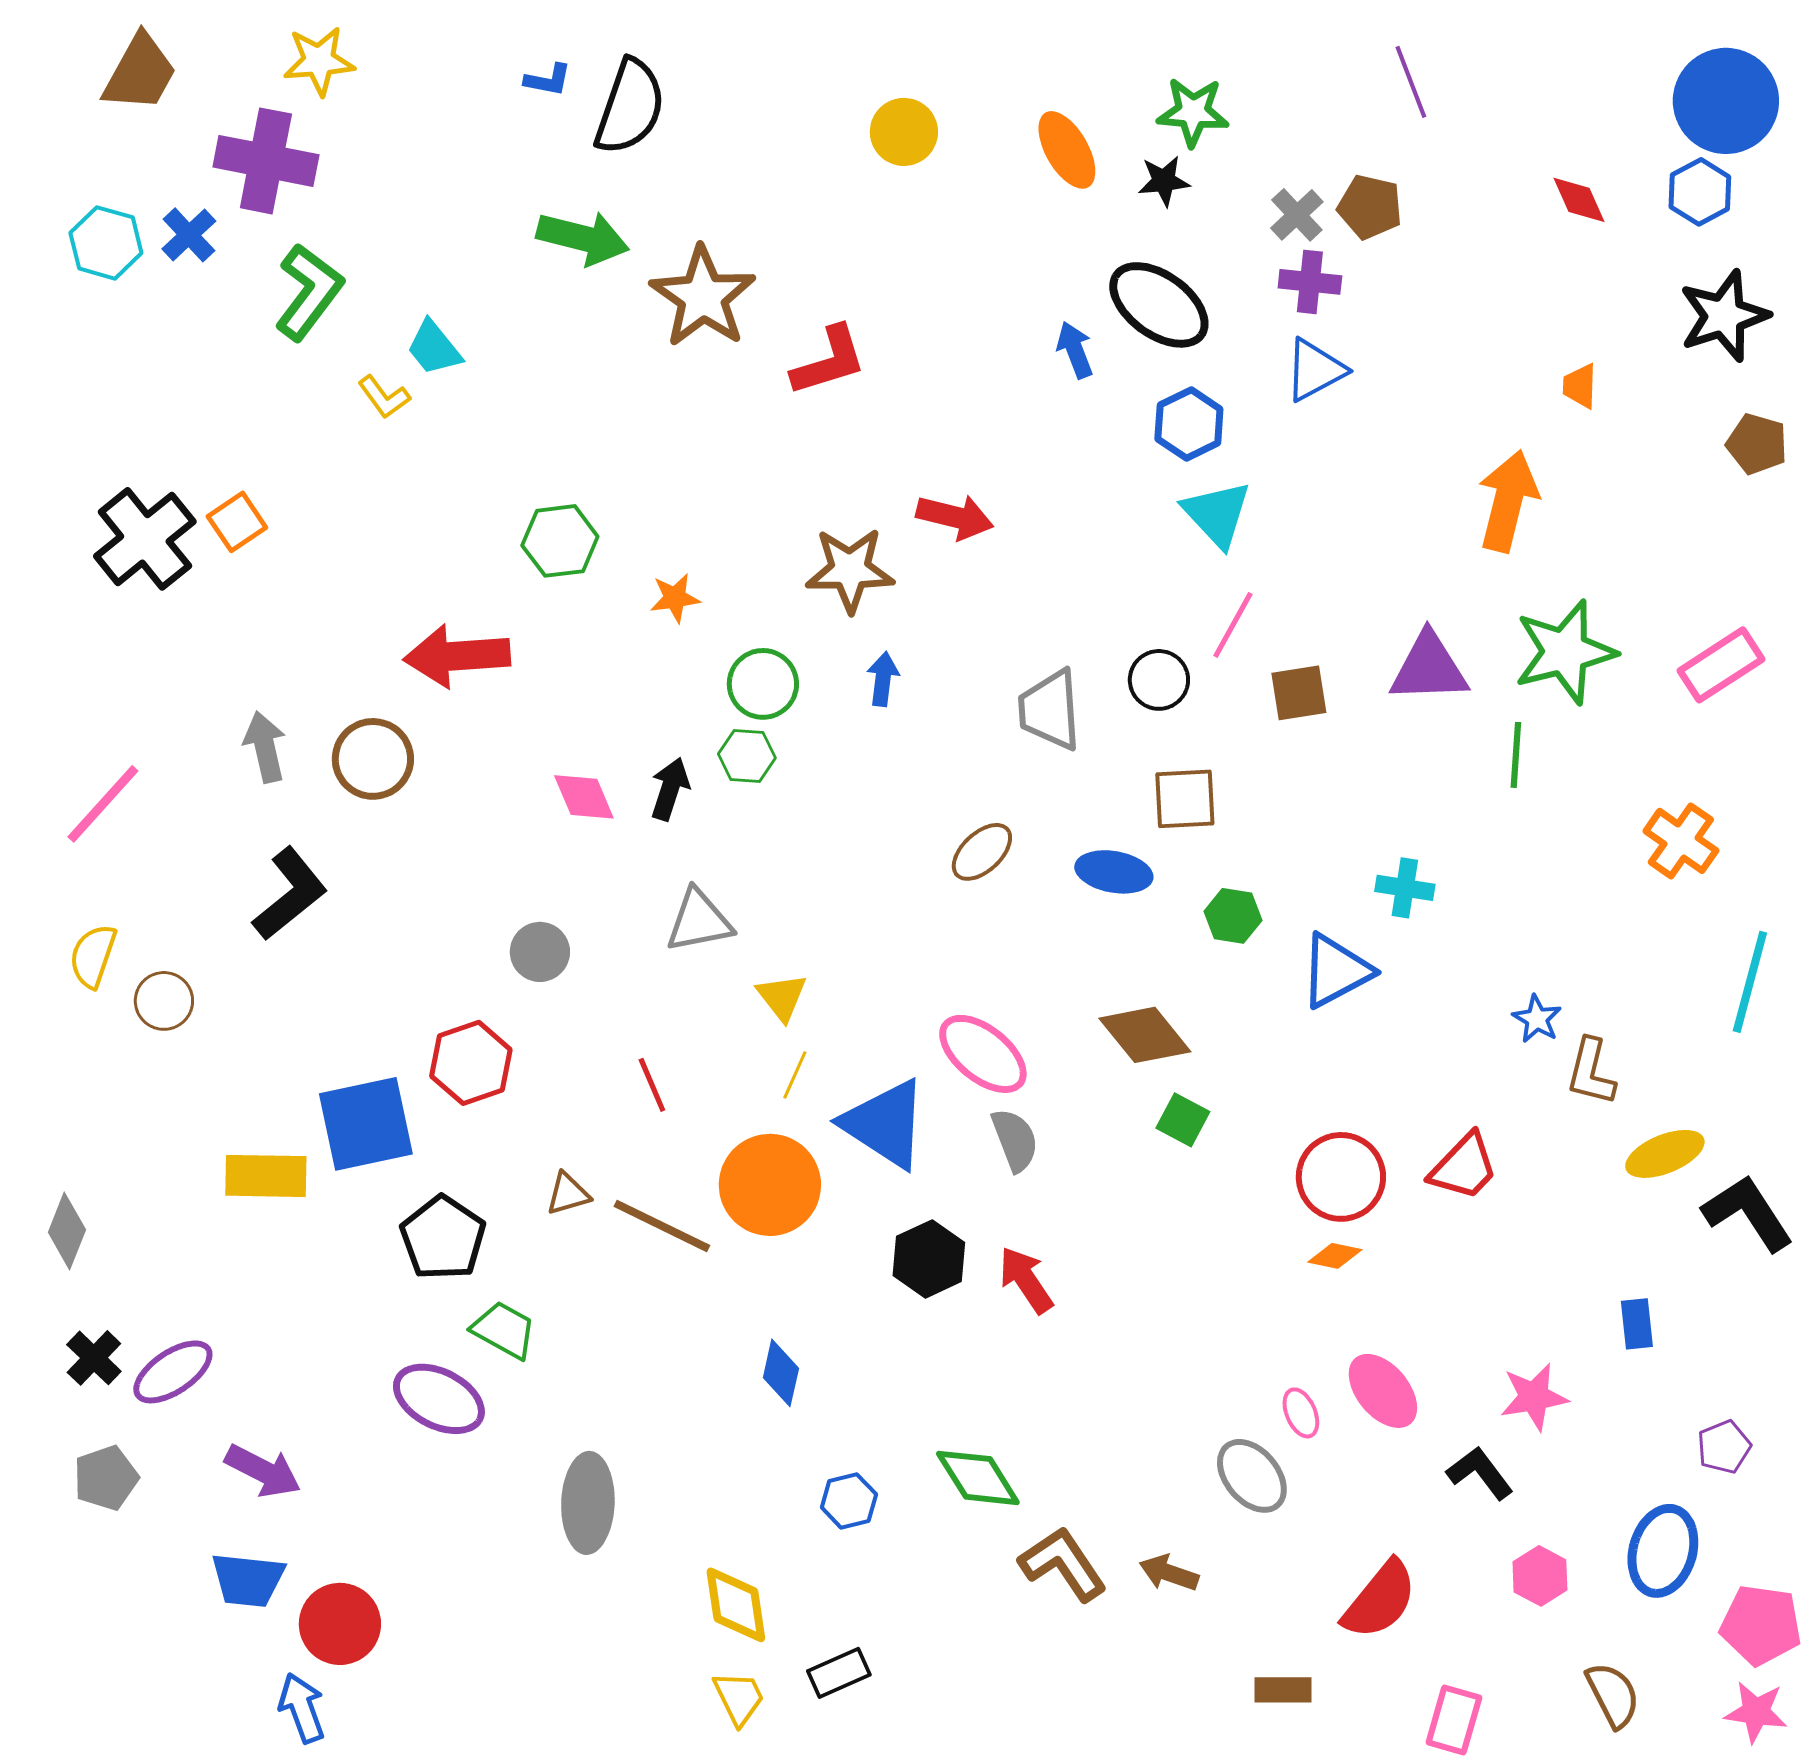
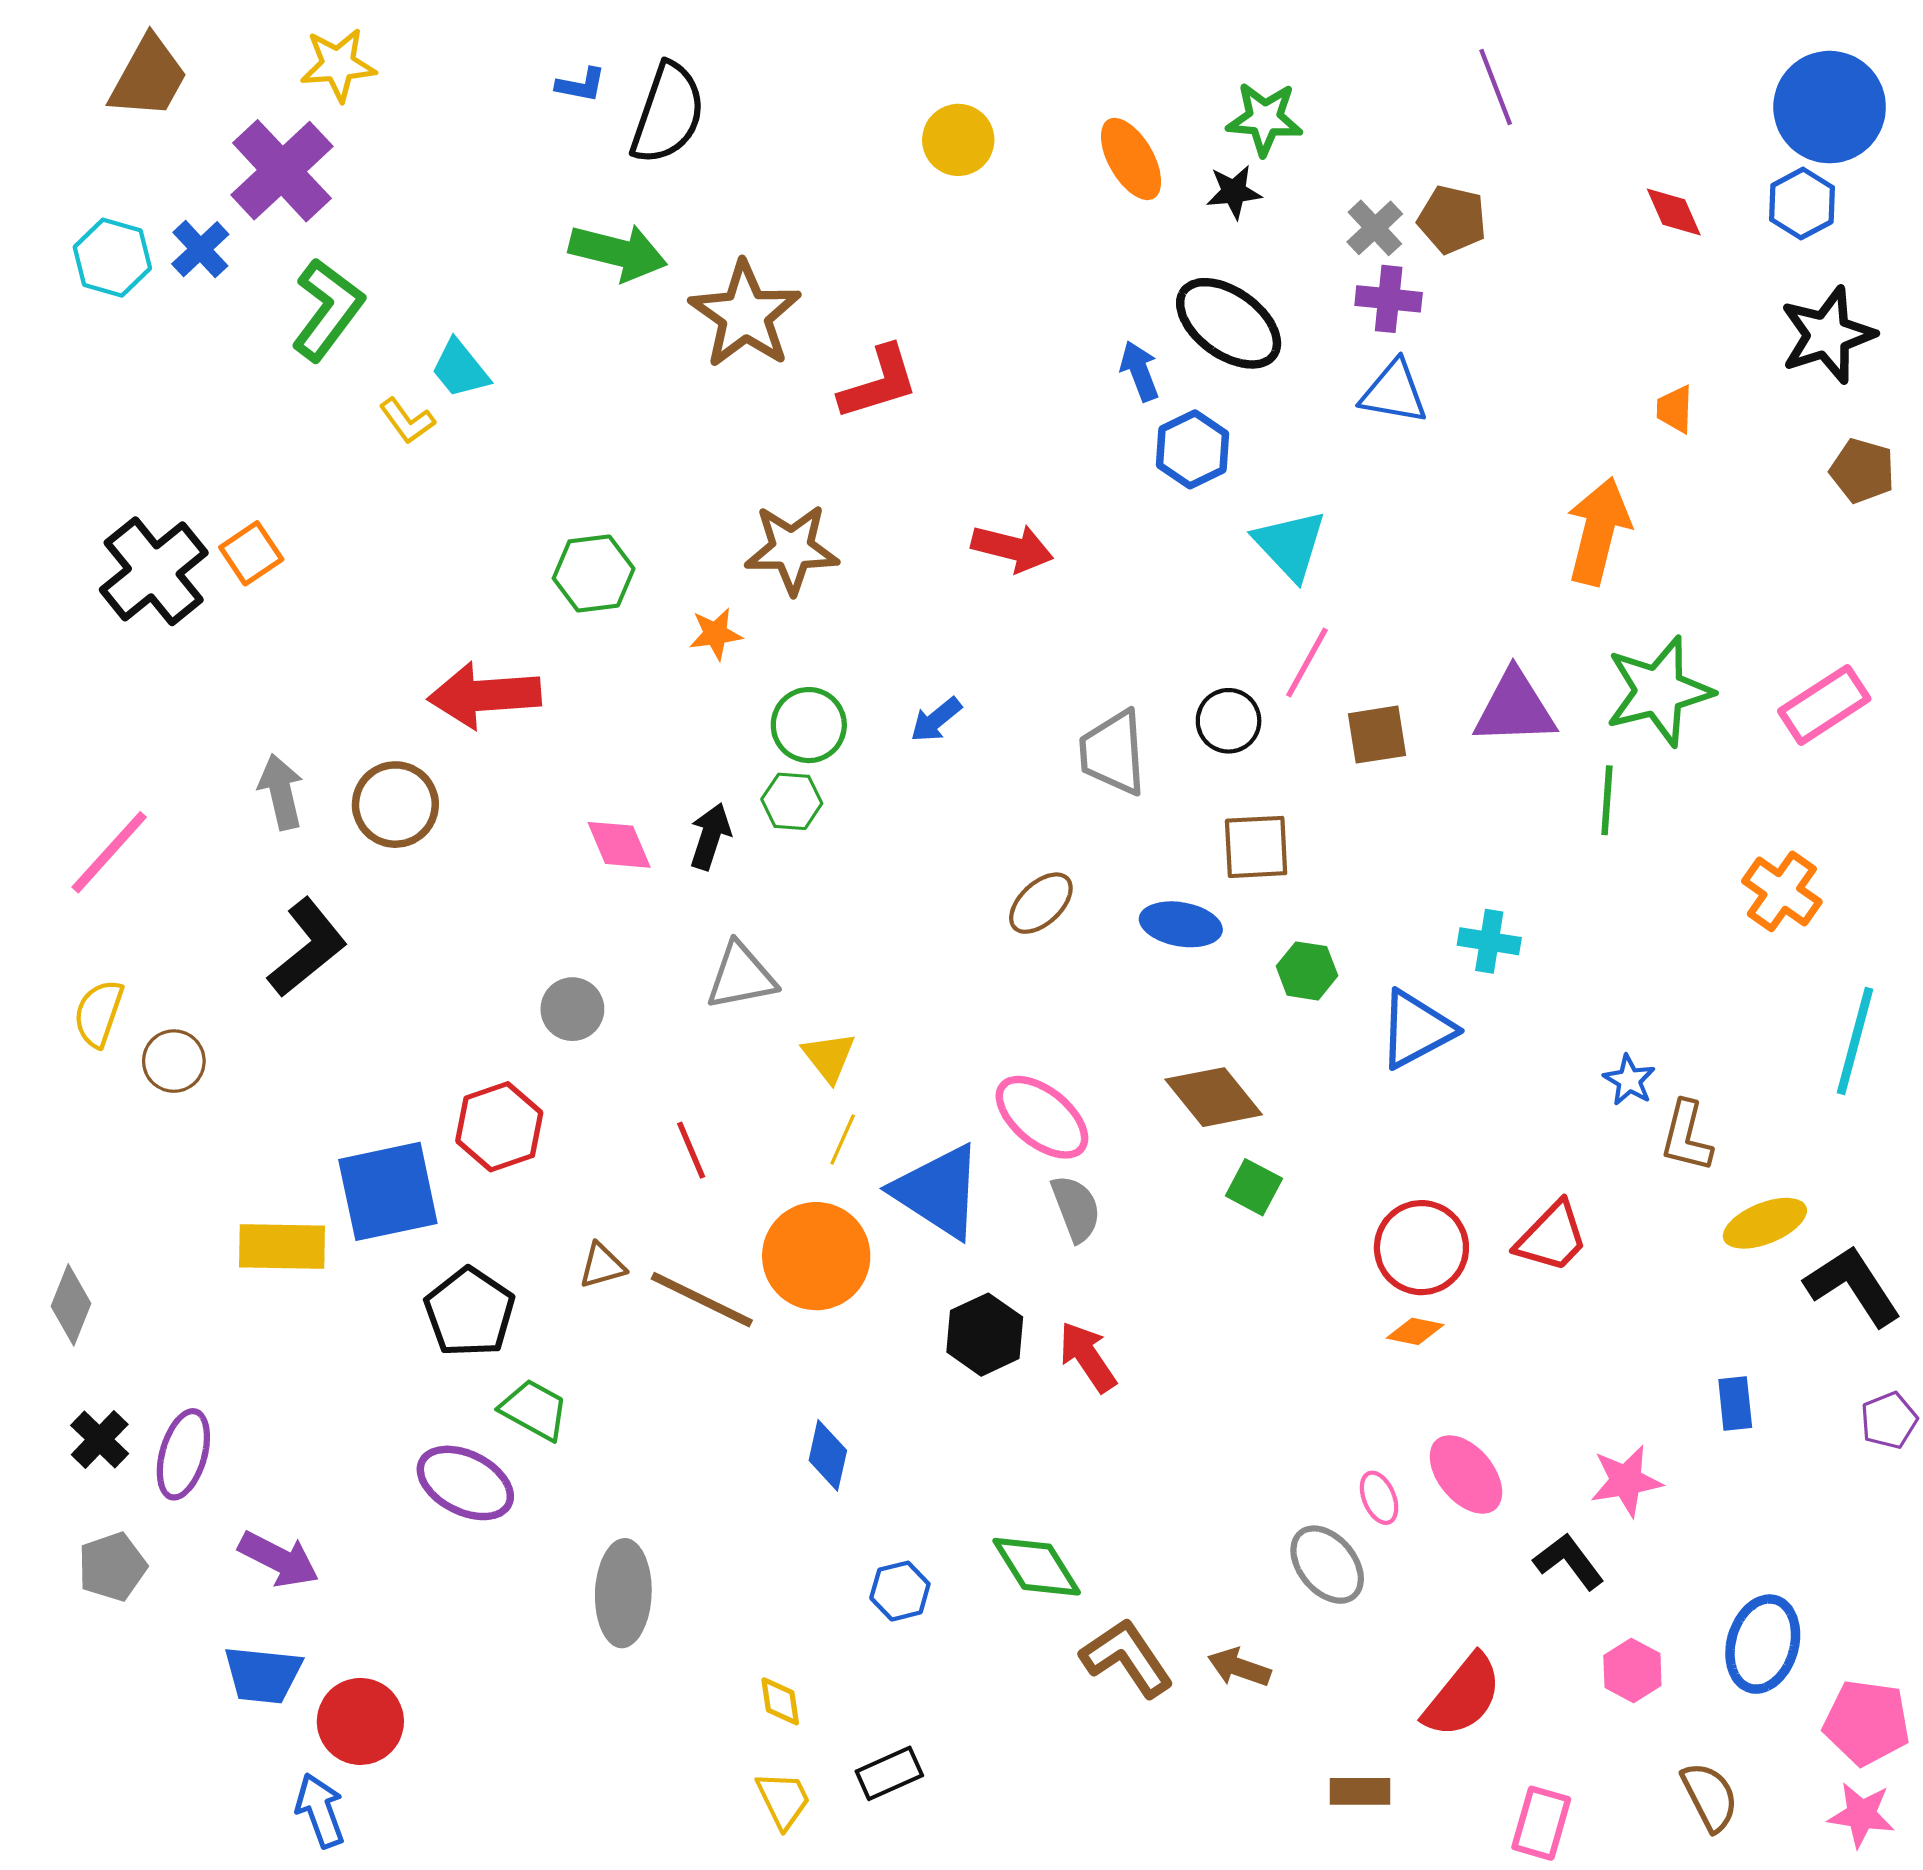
purple cross: (266, 161) -> (282, 171), turned 36
blue triangle: (1315, 370) -> (1394, 392), turned 38
blue hexagon: (1189, 424) -> (1192, 449), moved
brown star: (850, 570) -> (792, 549), moved
blue arrow: (883, 679) -> (936, 720), turned -136
purple ellipse: (173, 1372) -> (183, 1454), turned -40
purple pentagon: (1724, 1447) -> (1889, 1420), moved
yellow diamond: (736, 1605) -> (780, 1701), size x0.6

